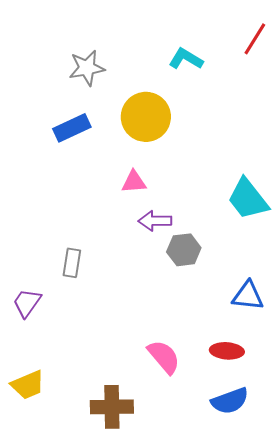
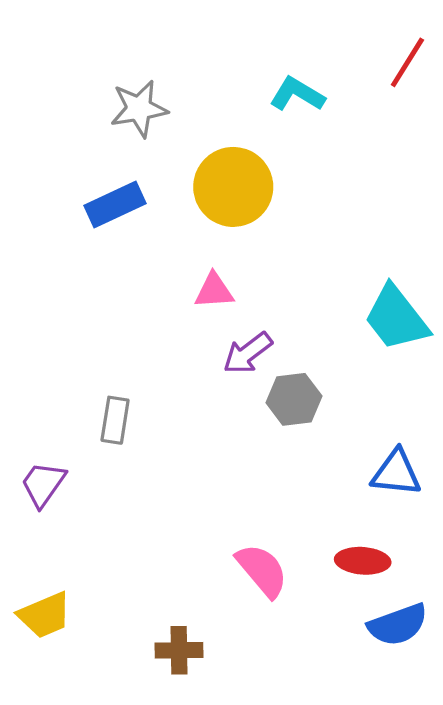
purple arrow: (155, 221) -> (248, 353), turned -36
blue semicircle: (230, 401) -> (398, 625), moved
brown cross: (112, 407) -> (179, 650), size x0.7

